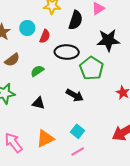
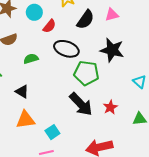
green pentagon: (92, 68) -> (86, 73), turned 30
black arrow: (75, 95) -> (81, 104), moved, size x1.4
orange triangle: (45, 139) -> (25, 120), moved

